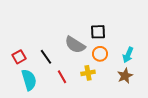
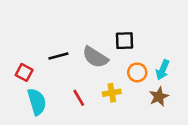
orange circle: (100, 54) -> (137, 72), moved
red square: (19, 57) -> (24, 72), turned -32
black line: (46, 57) -> (58, 56), moved, turned -70

